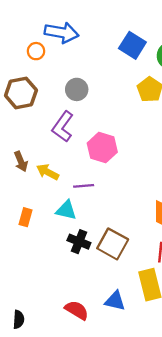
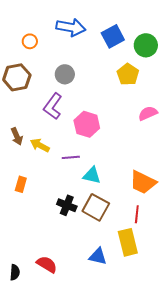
blue arrow: (62, 33) -> (71, 27), moved
blue square: (132, 45) -> (113, 36), turned 30
cyan triangle: (66, 210) -> (92, 175), moved
red semicircle: (77, 310) -> (47, 264), moved

